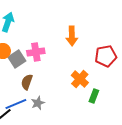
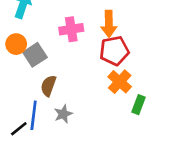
pink cross: (36, 52) -> (71, 29), moved
red pentagon: (106, 56) -> (114, 51), moved
blue line: (16, 104) -> (34, 115), turned -60

